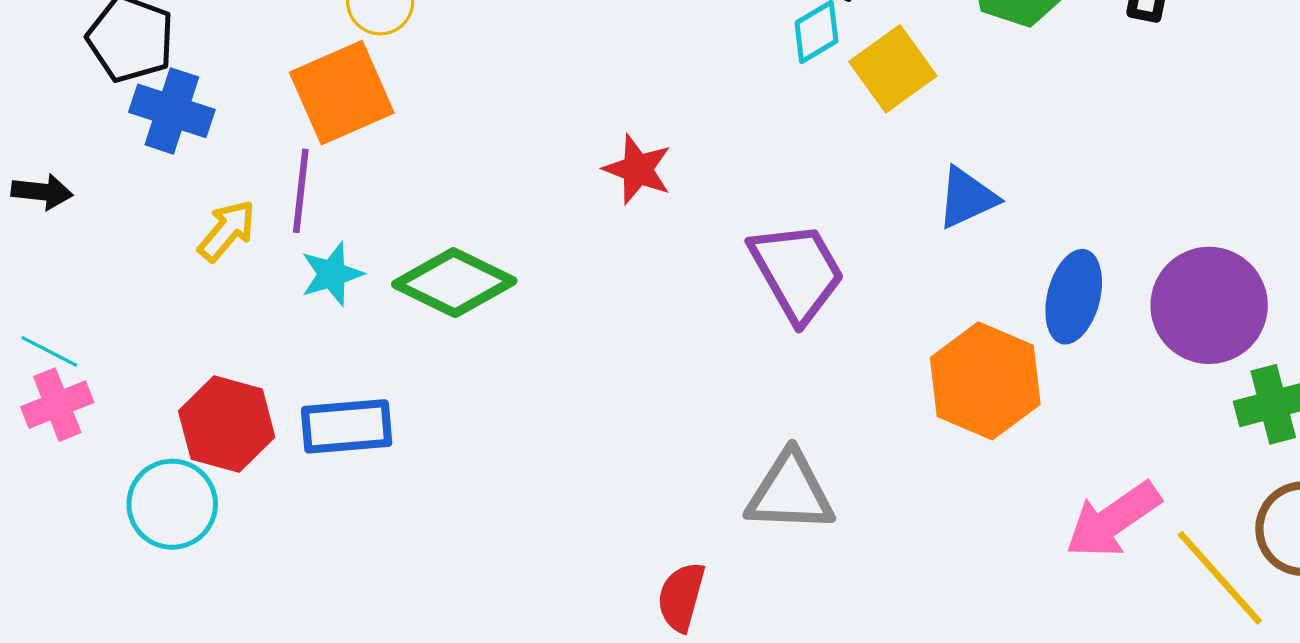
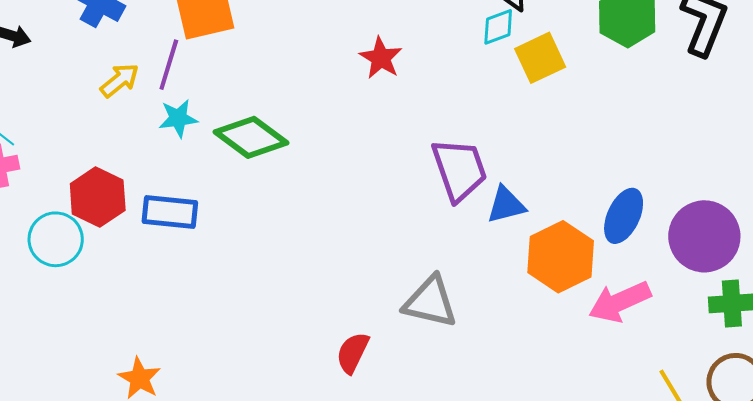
red star: (638, 169) -> (381, 58), moved
blue triangle: (967, 198) -> (506, 205), moved
pink arrow: (1113, 520) -> (620, 302), moved

